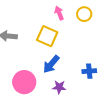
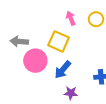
pink circle: (24, 82) -> (35, 61), moved

